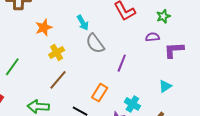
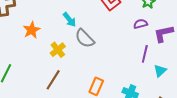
yellow cross: (57, 52) -> (58, 50), moved
purple line: (122, 63) -> (145, 54), moved

